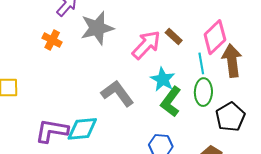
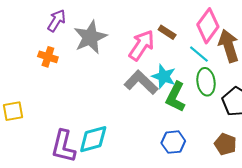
cyan line: (201, 63) -> (199, 54), turned -30
gray L-shape: (117, 93) -> (141, 82), moved
purple L-shape: (52, 131) -> (63, 146), turned -76

